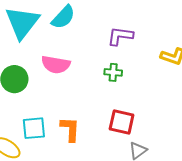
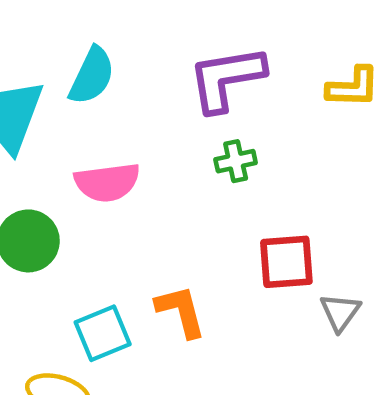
purple L-shape: (120, 36) -> (226, 78), size x1.4

